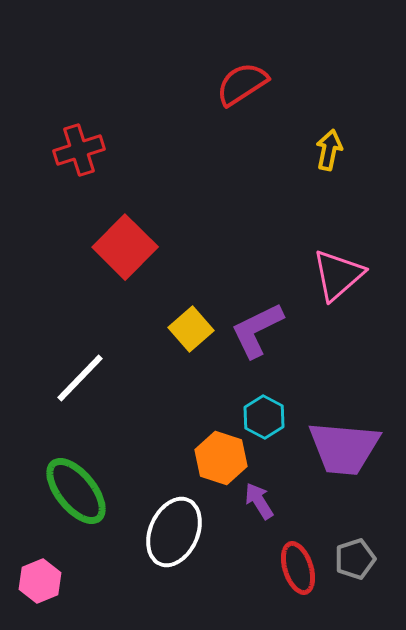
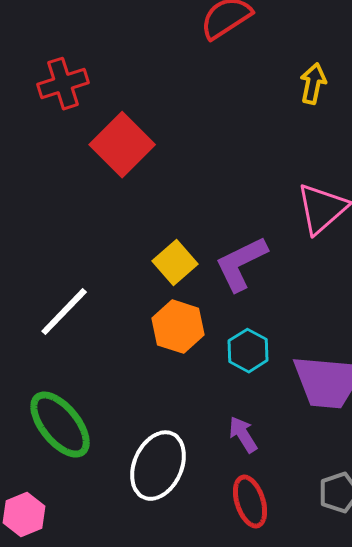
red square: (125, 247) -> (122, 145), moved
orange hexagon: (221, 458) -> (178, 327), moved
red ellipse: (298, 568) -> (250, 502), moved

